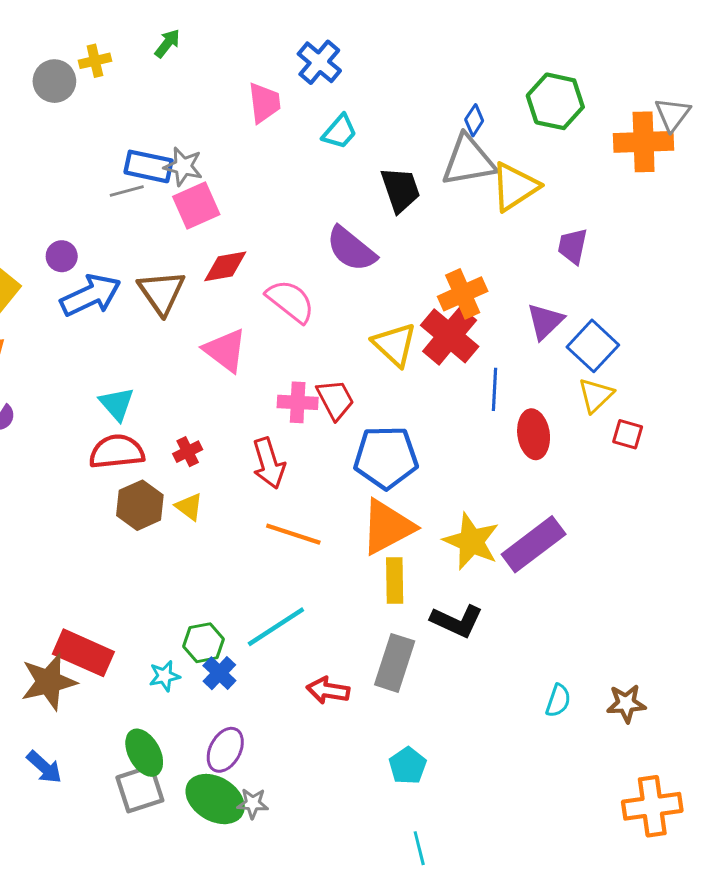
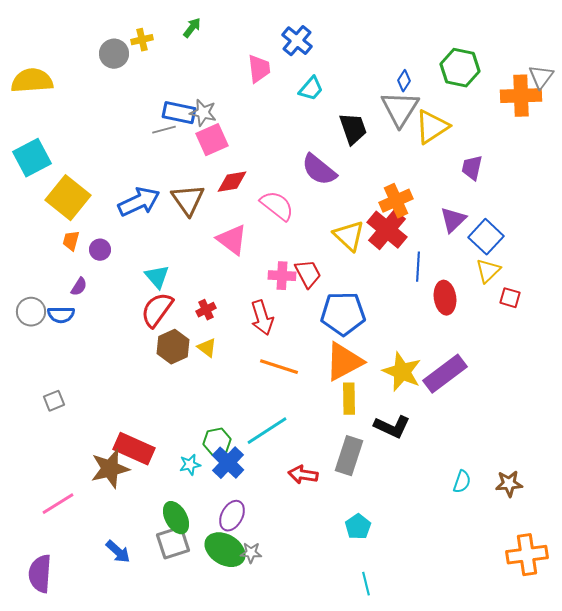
gray triangle: (468, 161) -> (400, 109), turned -48
purple circle: (62, 256) -> (100, 250), moved
red semicircle: (117, 452) -> (157, 310), turned -48
blue cross: (219, 673) -> (228, 463), size x1.4
blue arrow: (44, 767) -> (118, 552), moved

